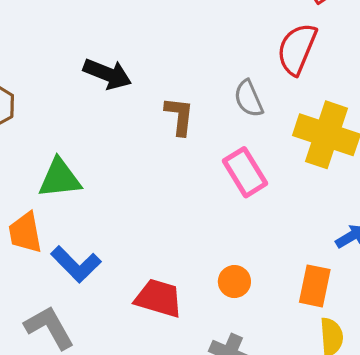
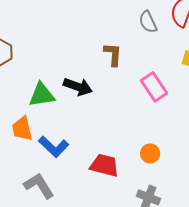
black arrow: (107, 74) -> (78, 87), moved
gray semicircle: (249, 99) -> (148, 22), moved

